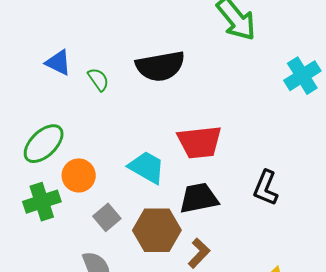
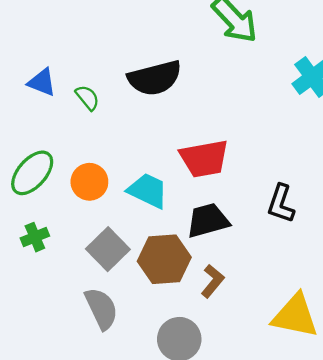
orange circle: (79, 175) -> (89, 182), moved
green cross: (42, 202) -> (35, 237), size x0.7
gray square: (107, 217) -> (108, 249), size x1.4

